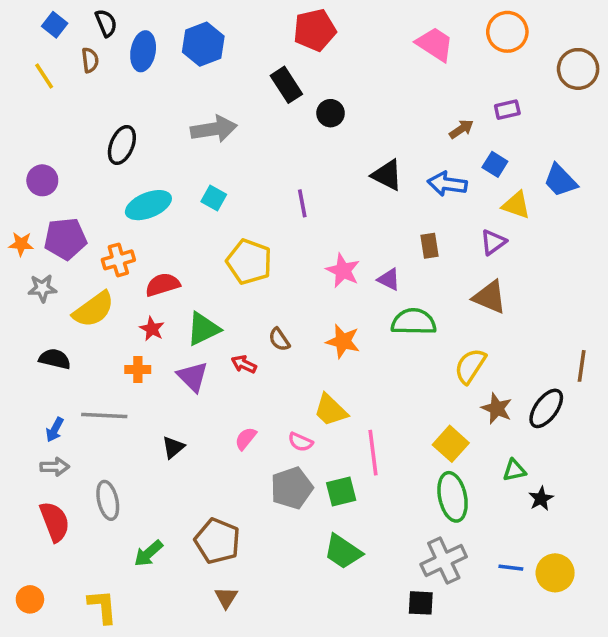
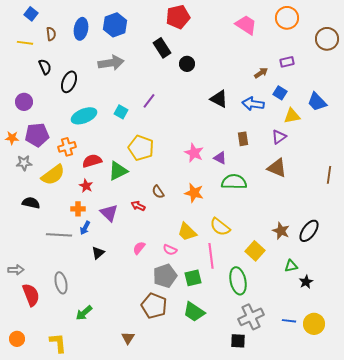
black semicircle: (106, 23) -> (45, 67), moved
yellow line: (44, 76) -> (25, 43), turned -49
gray arrow: (214, 129) -> (111, 63), moved
purple line: (302, 203) -> (149, 101), moved, turned 49
yellow triangle: (516, 205) -> (292, 116), turned -30
green triangle: (203, 329) -> (118, 171), moved
yellow semicircle: (470, 366) -> (220, 227), moved, turned -85
brown line: (582, 366) -> (329, 175), moved
blue arrow: (55, 430) -> (85, 228), moved
gray arrow: (55, 467) -> (16, 270), moved
green ellipse: (453, 497) -> (238, 281), moved
brown pentagon: (217, 541) -> (154, 306), moved

